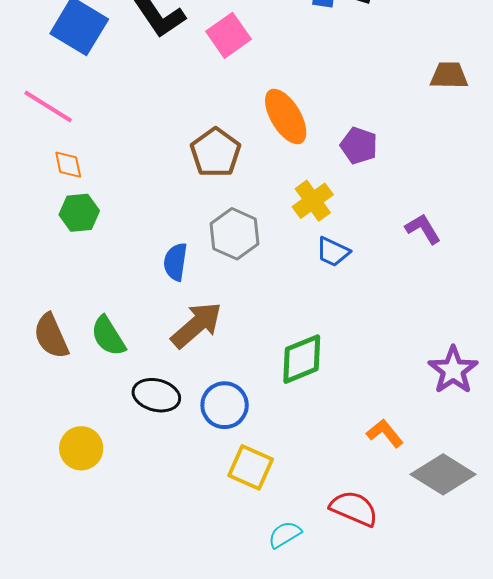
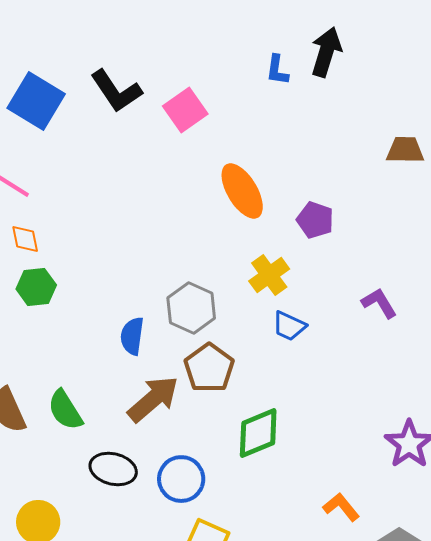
brown pentagon: (216, 153) -> (209, 368), moved

